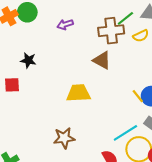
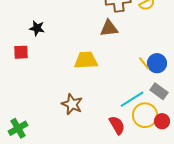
brown triangle: (102, 60) -> (109, 28), turned -36
brown star: (64, 138) -> (72, 104), turned 30

